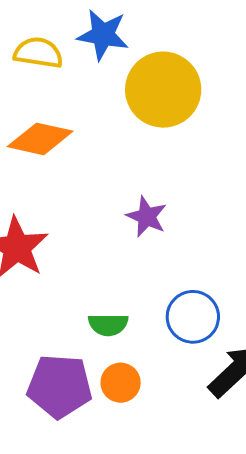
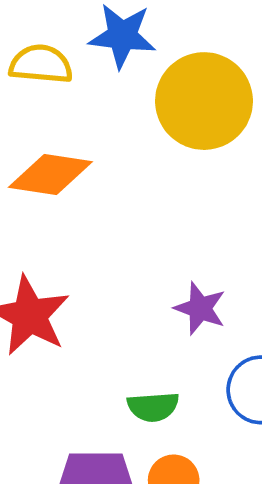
purple star: (147, 217) -> (200, 308), moved

